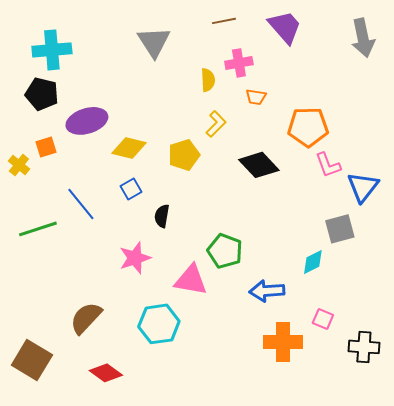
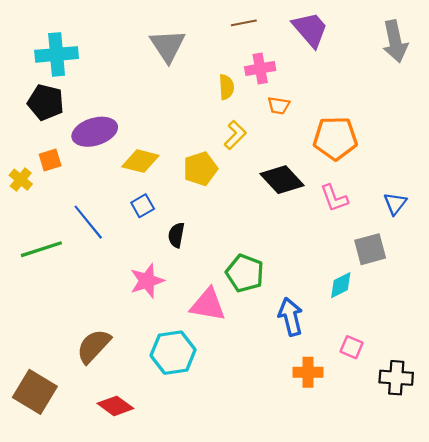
pink L-shape: (328, 165) -> (334, 198), moved
blue triangle: (363, 187) -> (395, 204), size x0.7
blue arrow: (267, 291) -> (291, 317), turned 80
orange cross: (283, 342) -> (308, 372), size x0.7

